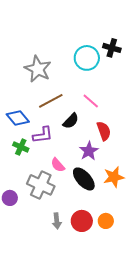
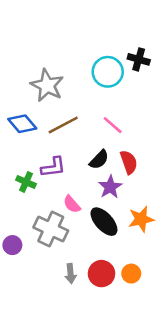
blue diamond: (18, 118) -> (22, 124), moved
black semicircle: (71, 121) -> (99, 160), moved

